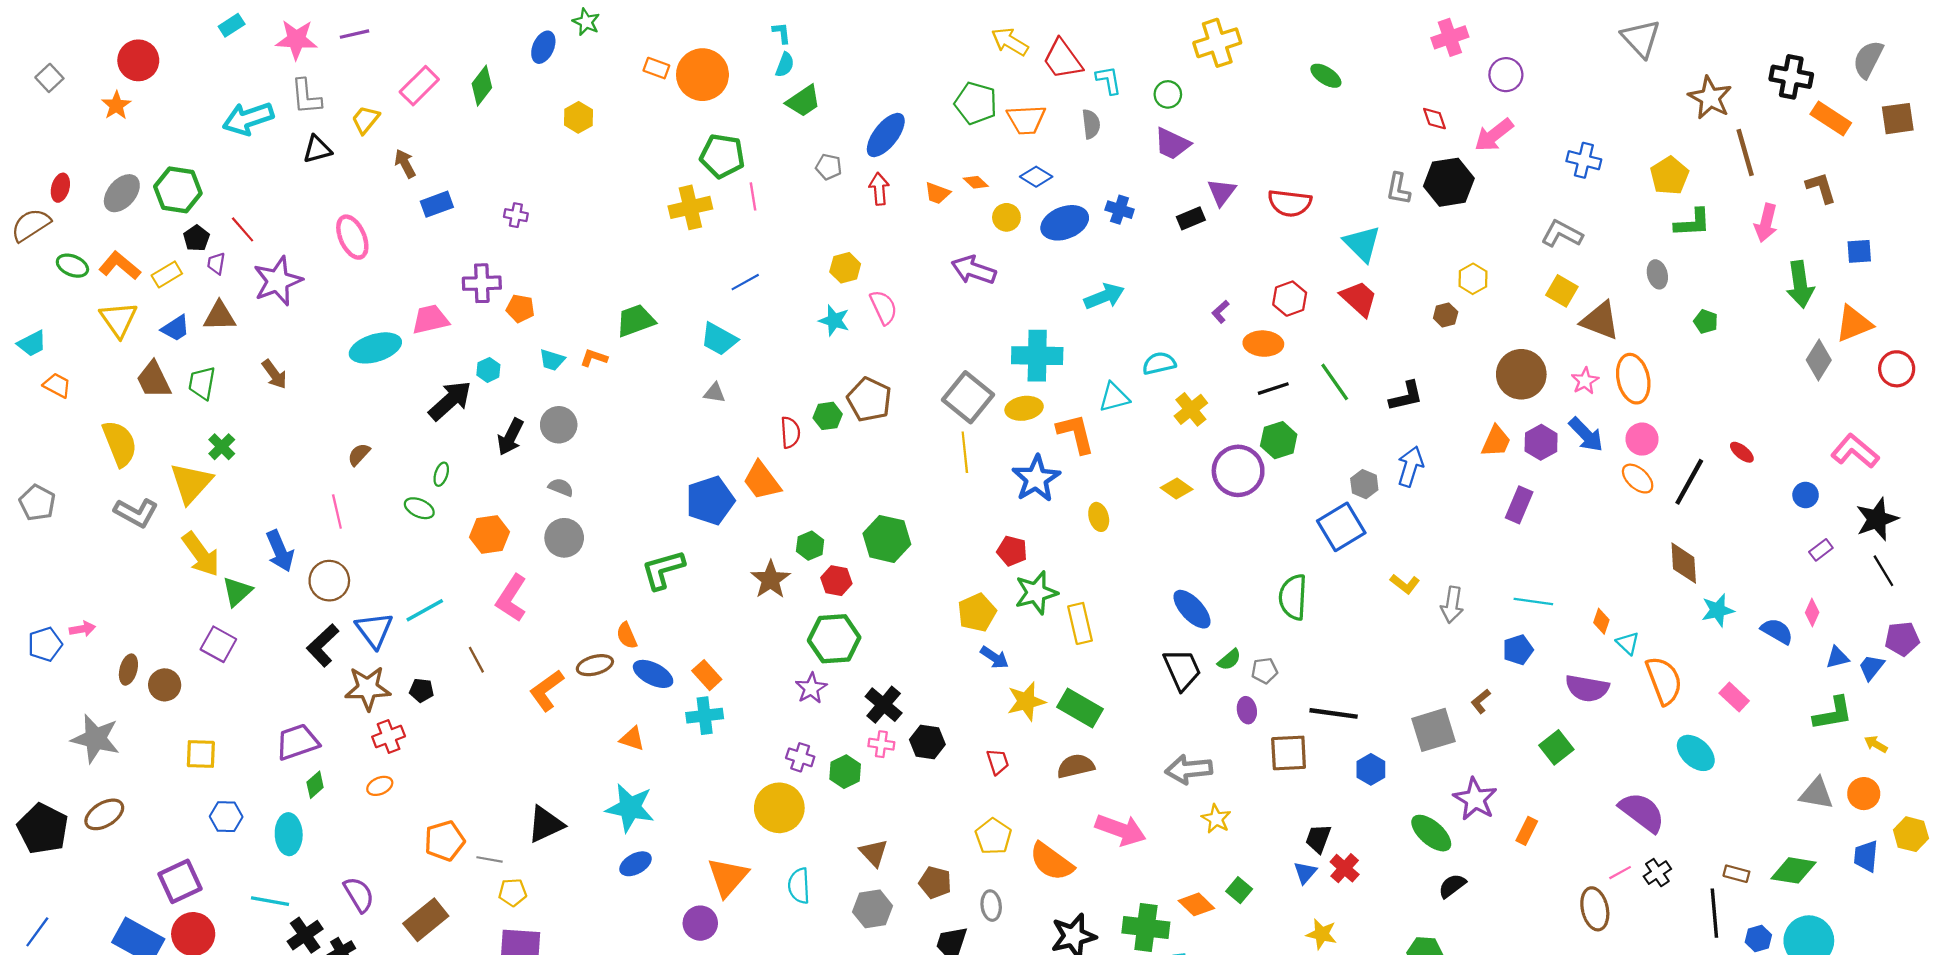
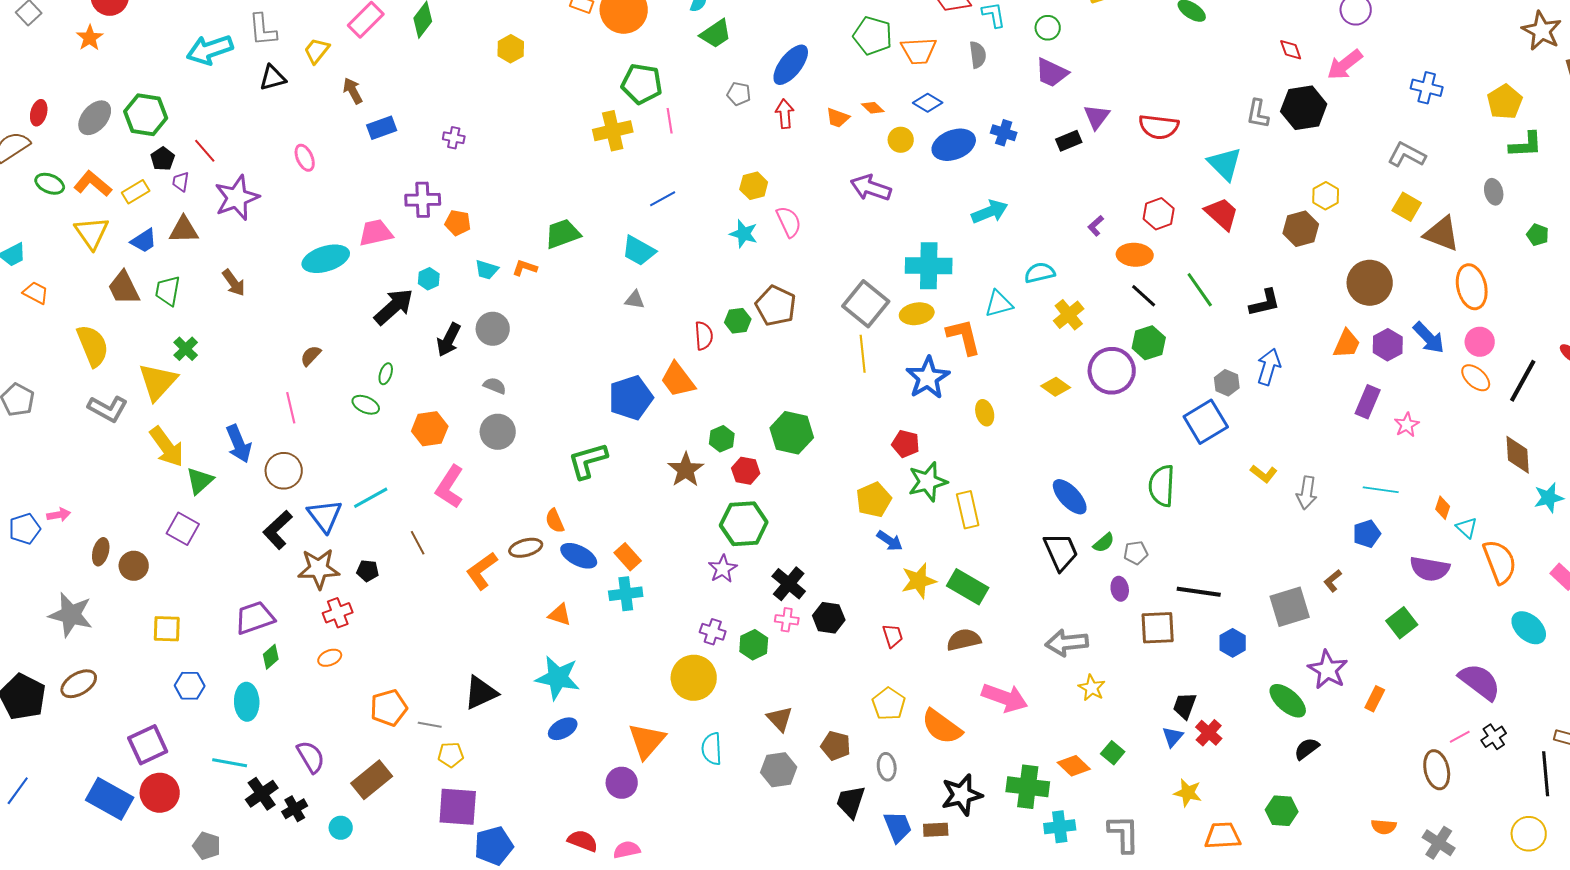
pink ellipse: (352, 237) -> (305, 158), size x0.7
brown hexagon: (1446, 315) -> (1301, 229), size x1.6
pink star: (1585, 381) -> (1407, 425), moved
black line: (1273, 389) -> (1144, 296), turned 60

